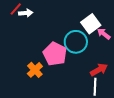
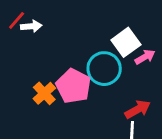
pink arrow: (104, 34) -> (145, 57), turned 112
orange cross: (35, 70) -> (44, 93), moved

